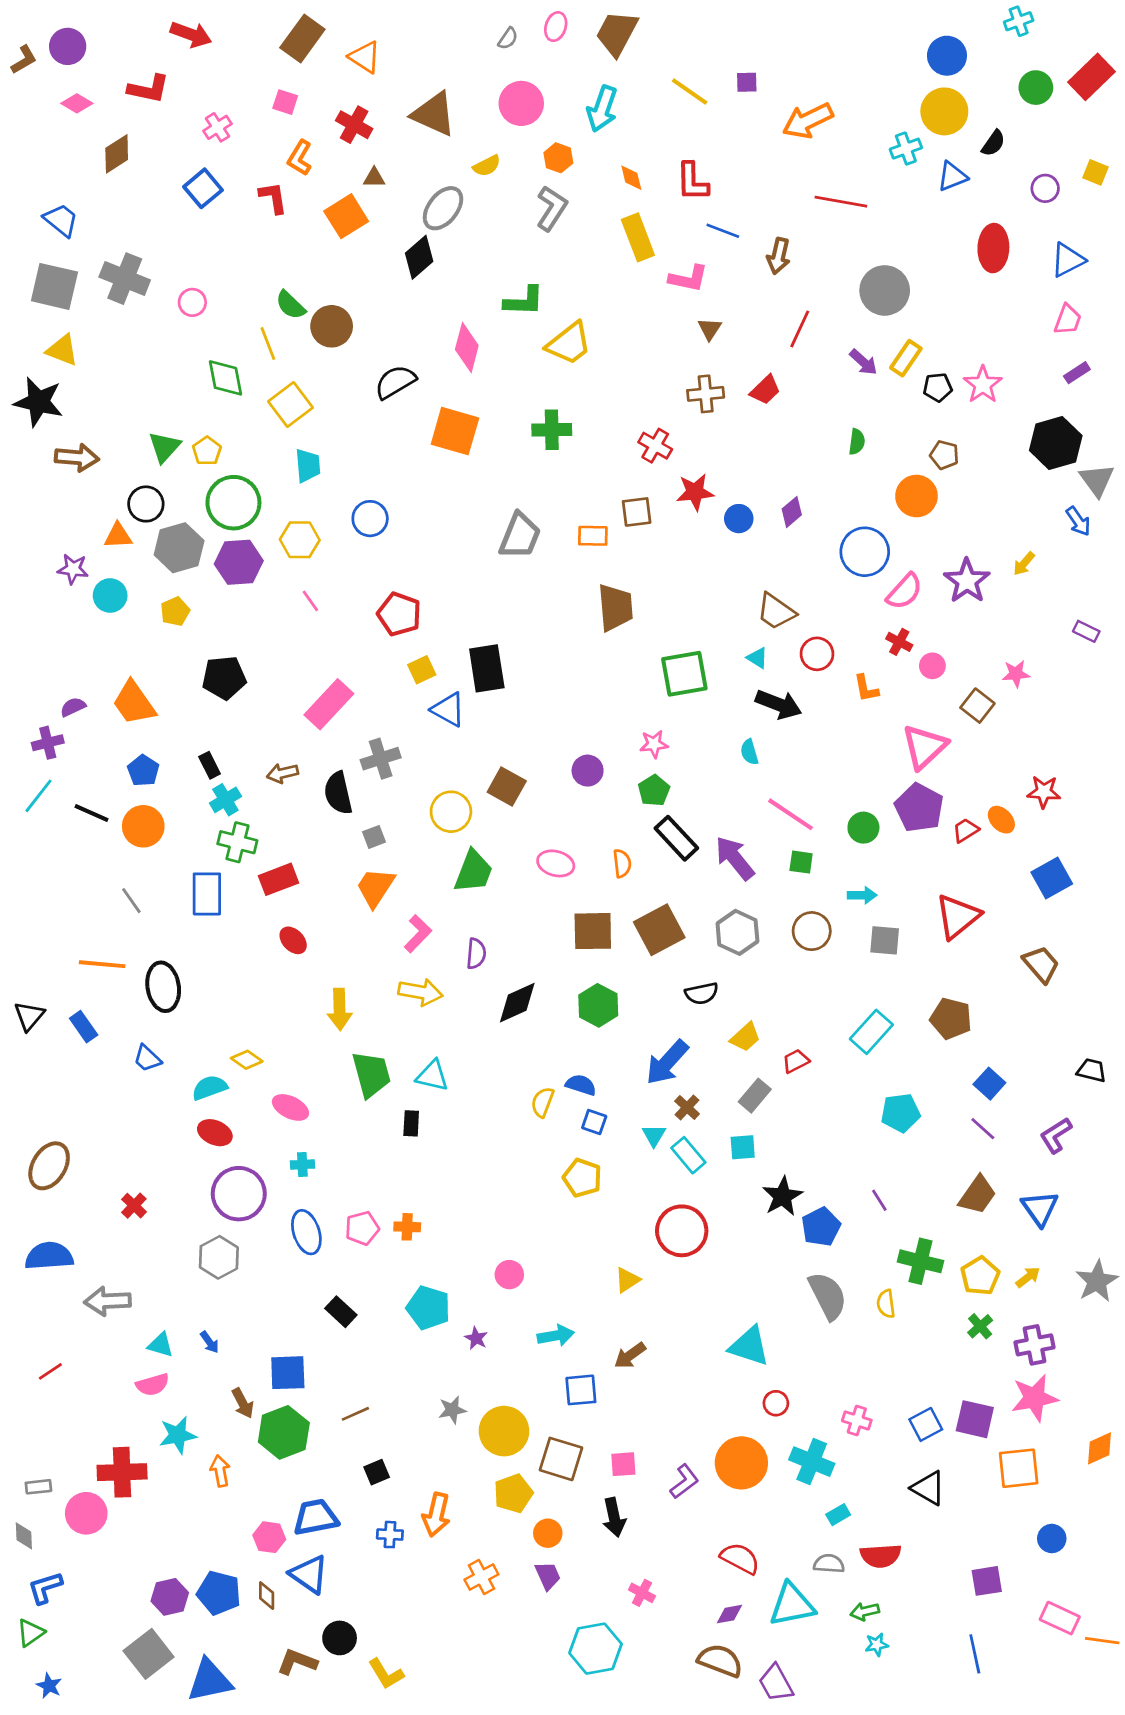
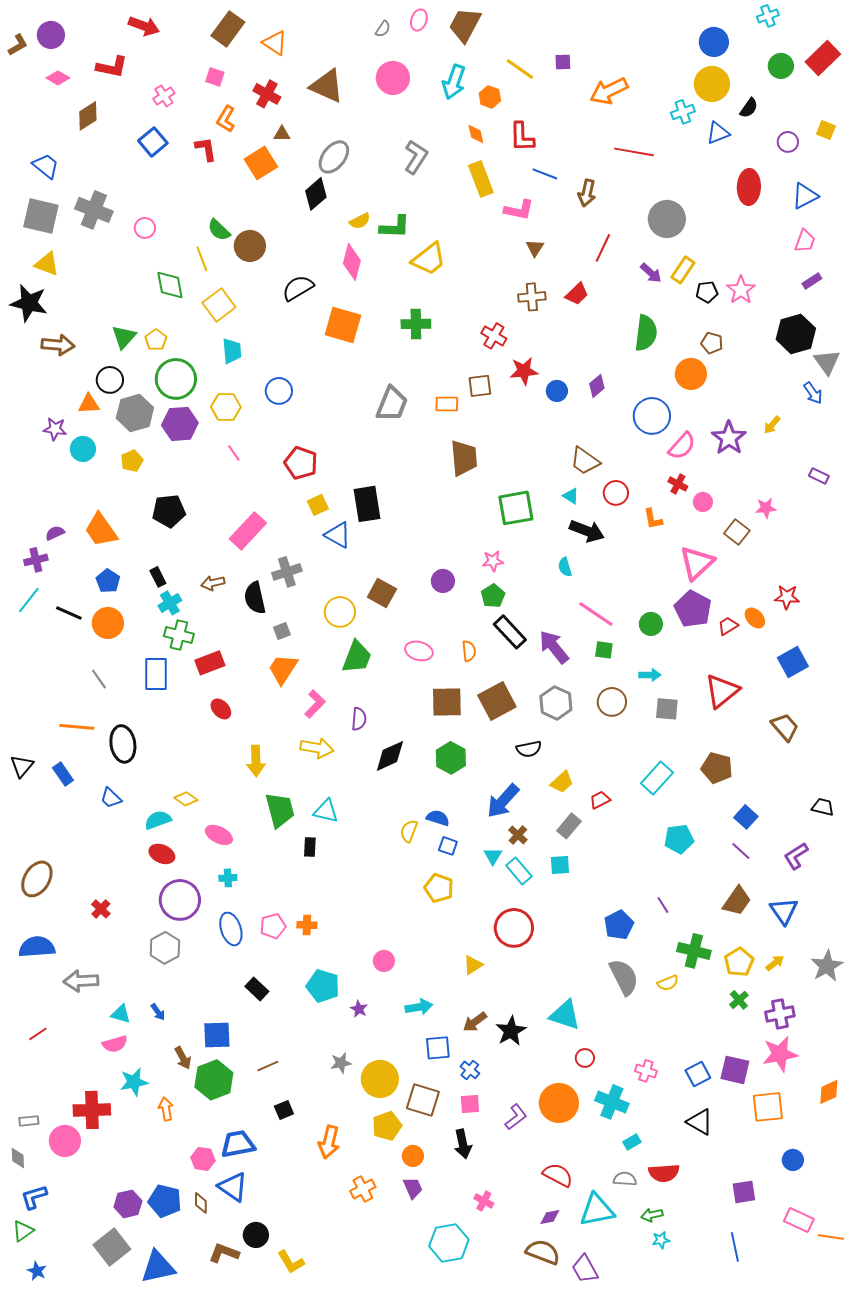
orange hexagon: (558, 158) -> (490, 97), moved
yellow semicircle: (487, 166) -> (360, 221), moved
green semicircle: (857, 442) -> (646, 333), size x1.8
black star: (783, 1196) -> (511, 1031), moved
yellow semicircle: (886, 1304) -> (668, 983), turned -105
blue cross: (390, 1535) -> (470, 1070), moved, turned 36

